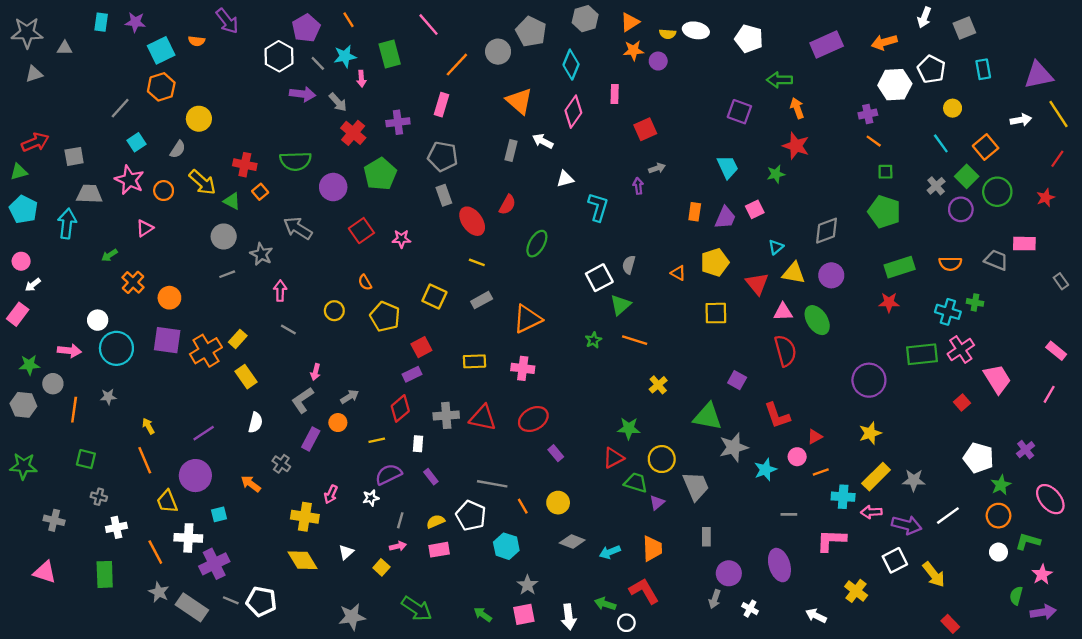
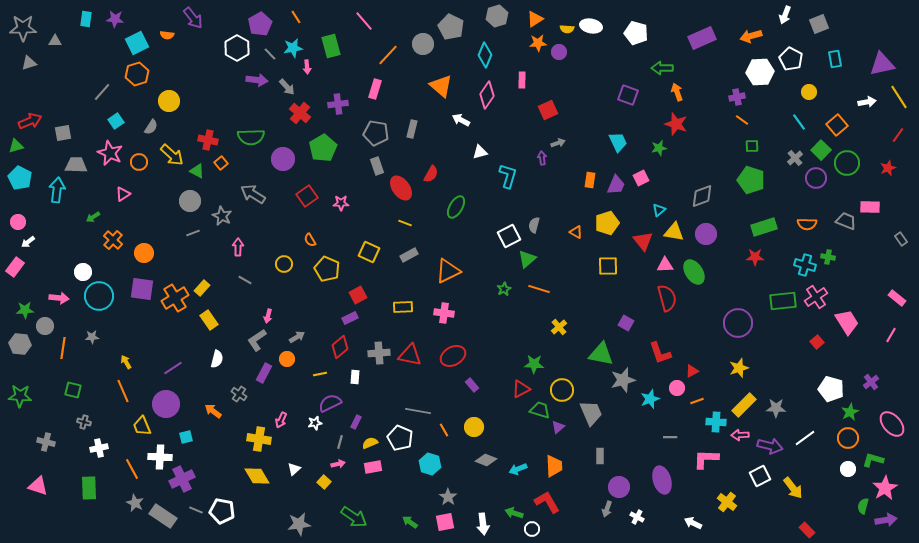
gray rectangle: (511, 151) -> (412, 129), moved
purple rectangle: (431, 477) -> (356, 422), moved, turned 64
pink star: (1042, 574) -> (885, 488), size x1.4

